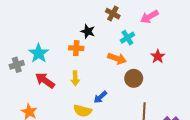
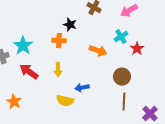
cyan cross: (127, 38) -> (121, 37), moved
brown circle: (134, 78) -> (122, 77), moved
blue arrow: (100, 97) -> (82, 88), turned 32

